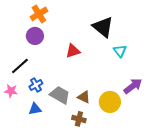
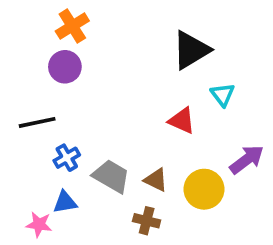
black triangle: (103, 27) -> (191, 50), turned 50
red triangle: (73, 51) -> (182, 121), moved, turned 42
black line: (20, 66) -> (37, 122), turned 30
pink star: (11, 91) -> (39, 224), moved

